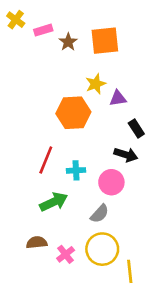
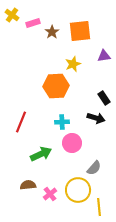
purple triangle: (118, 98) -> (104, 56), moved
red line: (46, 160) -> (21, 122), moved
cyan cross: (76, 170) -> (62, 122), moved
pink circle: (111, 182) -> (72, 143), moved
gray semicircle: (100, 214) -> (94, 168), moved

